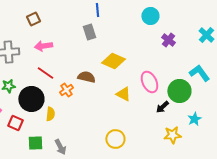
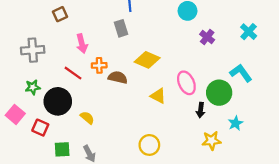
pink arrow: (43, 46) -> (82, 44), moved, turned -96
orange cross: (66, 90) -> (99, 65), moved, turned 32
black arrow: (162, 107) -> (201, 110), turned -40
yellow semicircle: (50, 114) -> (87, 118), moved, turned -56

